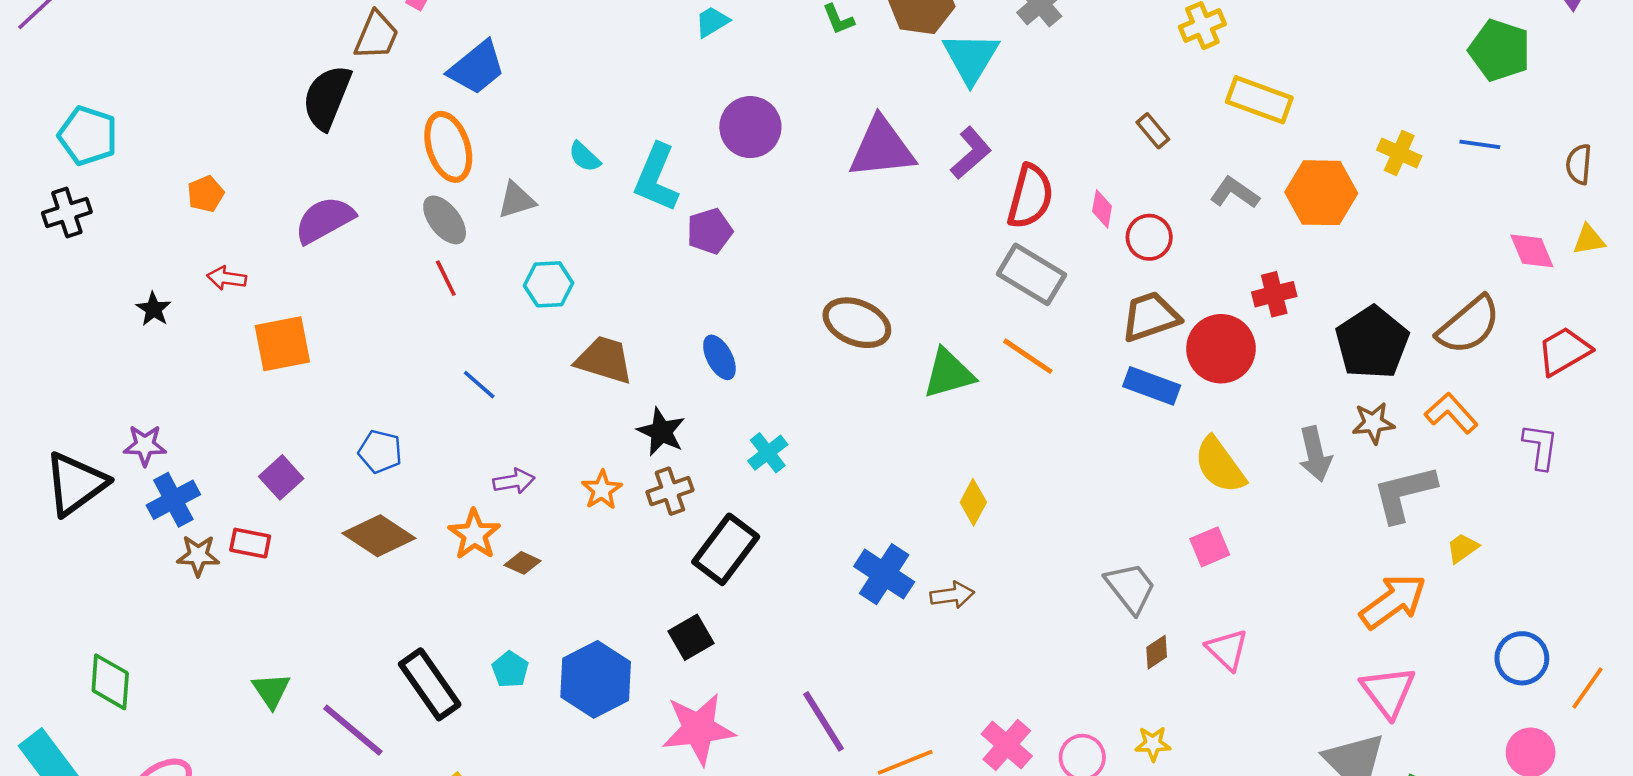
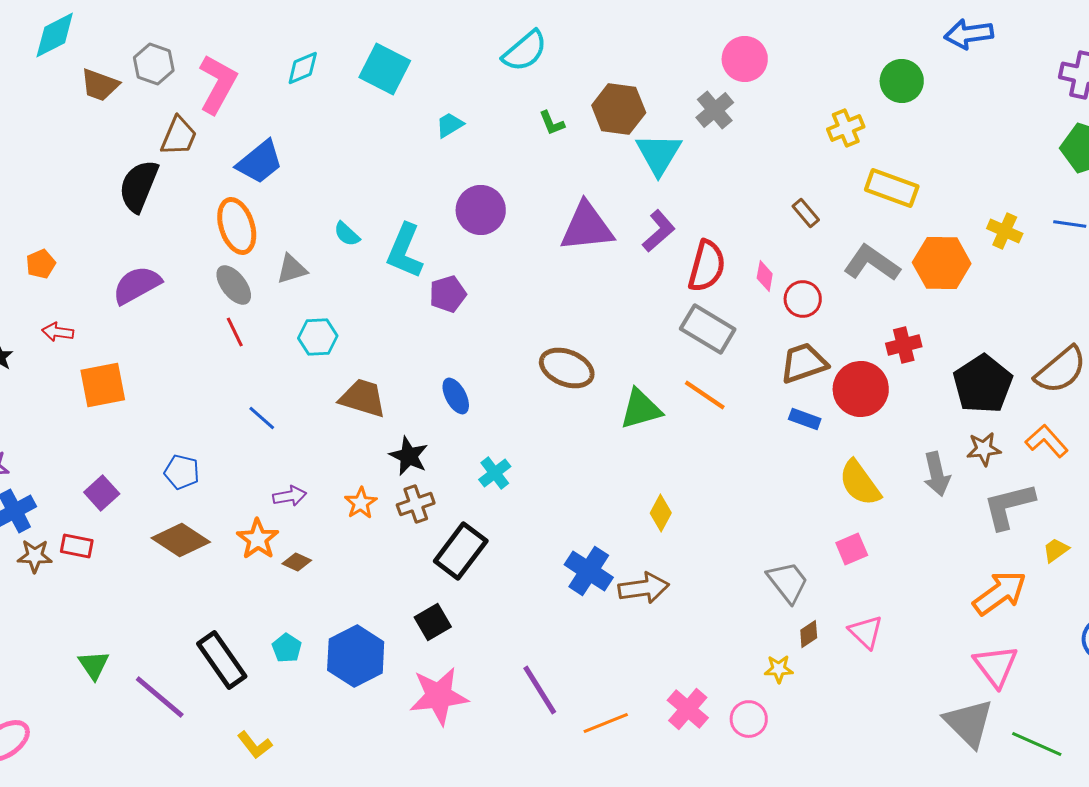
gray L-shape: (1235, 193) -> (872, 263), size x1.4
blue rectangle: (1152, 386) -> (805, 419), size x0.7
brown arrow: (952, 595) -> (644, 588), size x1.4
yellow star: (1153, 744) -> (779, 669), moved

